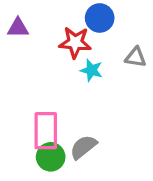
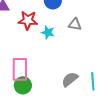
red star: (75, 42) -> (28, 20), moved
gray semicircle: (83, 147) -> (70, 79), moved

